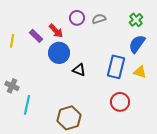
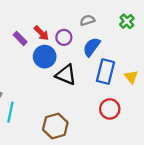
purple circle: (77, 18) -> (64, 37), moved
blue semicircle: (137, 44) -> (92, 47), moved
black triangle: (79, 70) -> (66, 75), size x1.5
yellow triangle: (140, 72) -> (131, 77), turned 32

